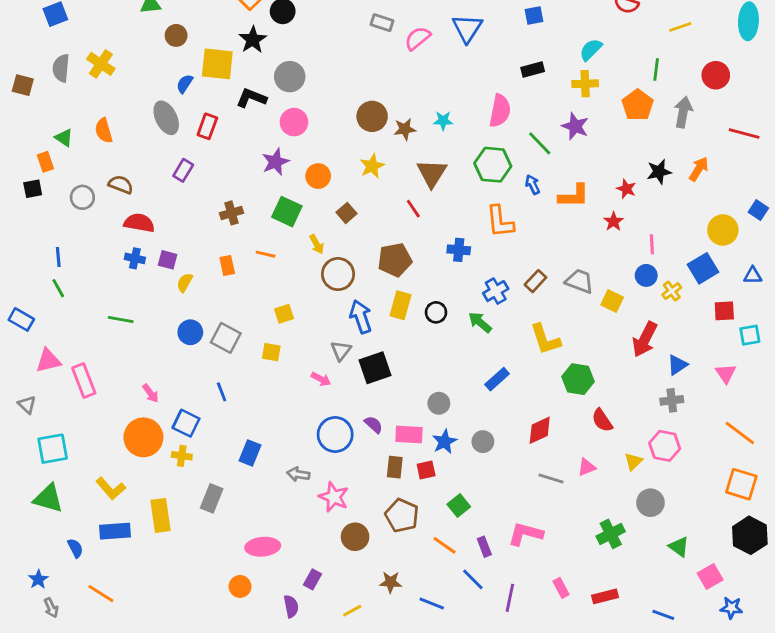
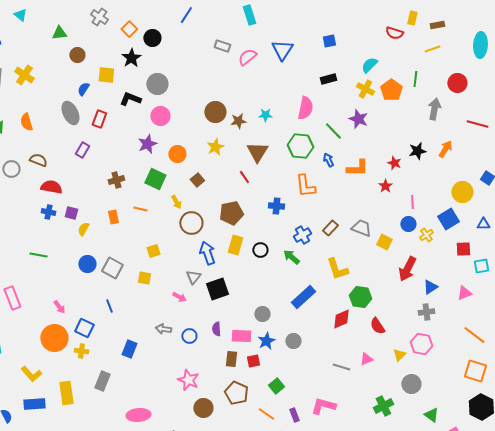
yellow square: (217, 64) -> (106, 75), size x0.7
yellow cross: (585, 84) -> (365, 89), turned 30
orange pentagon: (638, 105) -> (391, 90), moved
pink triangle: (726, 373) -> (464, 293), turned 42
blue rectangle: (497, 379) -> (303, 297), size x1.4
purple semicircle: (374, 425) -> (216, 329), turned -136
red diamond: (540, 430) -> (341, 319), moved
blue circle: (335, 435) -> (189, 336), size x0.6
gray arrow: (298, 474) -> (163, 329), moved

